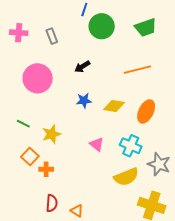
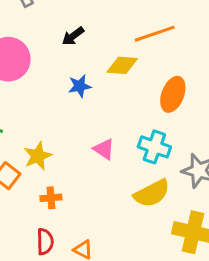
yellow diamond: (114, 106) -> (122, 65), moved
yellow star: (51, 134) -> (38, 156), moved
orange cross: (46, 169) -> (51, 198), moved

